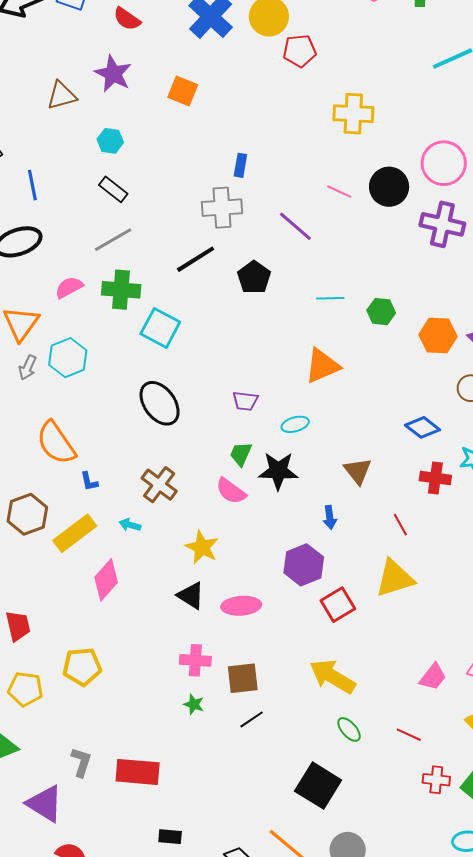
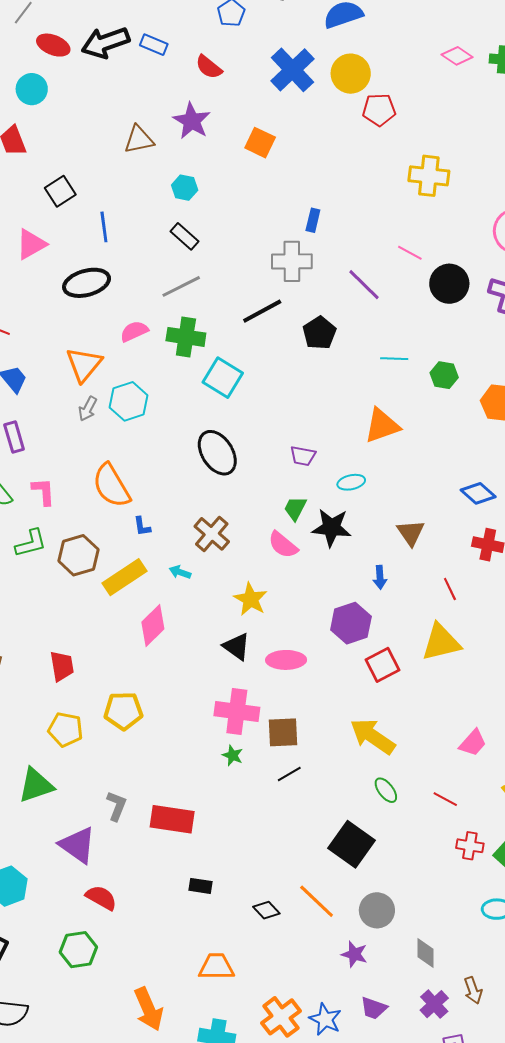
black circle: (389, 187) -> (449, 284), moved
pink cross: (195, 660) -> (237, 711), size x1.4

